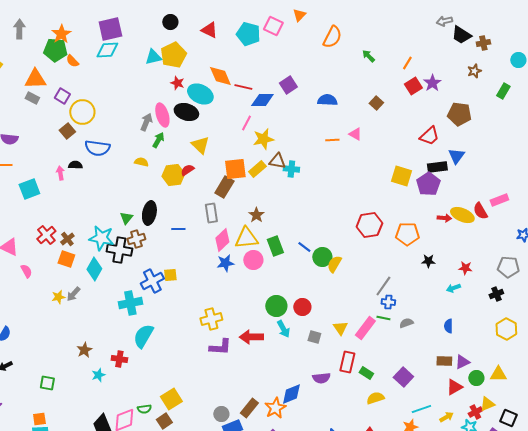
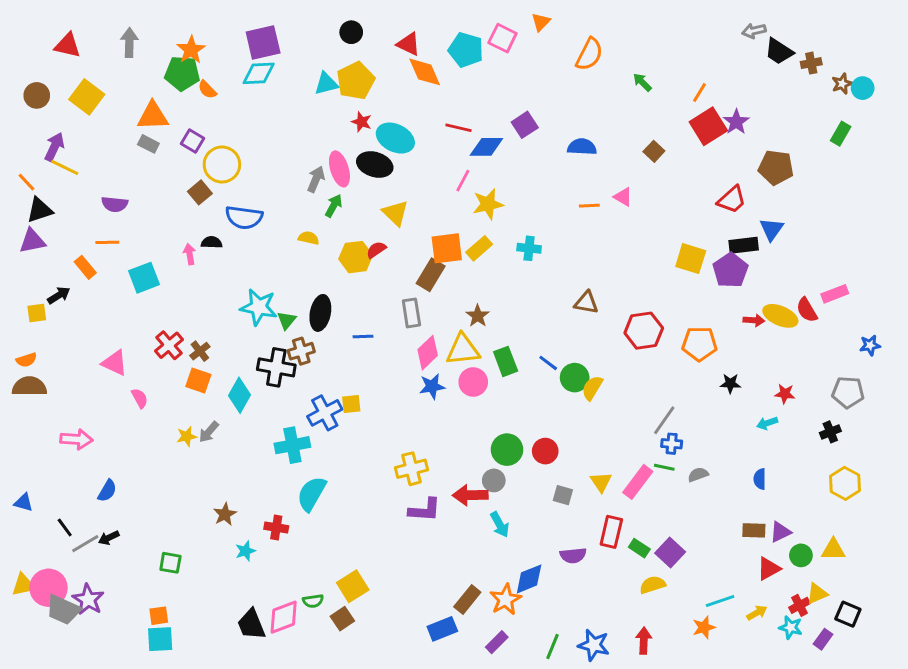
brown star: (474, 71) -> (842, 84), moved
orange diamond: (220, 76) -> (425, 72), moved
red square: (413, 86) -> (708, 126), size x1.4
brown triangle: (277, 161) -> (586, 303), moved
cyan star: (101, 238) -> (259, 307), moved
cyan arrow: (283, 329) -> (500, 525), moved
purple square: (403, 377) -> (670, 552), moved
gray circle: (221, 414) -> (494, 480), moved

